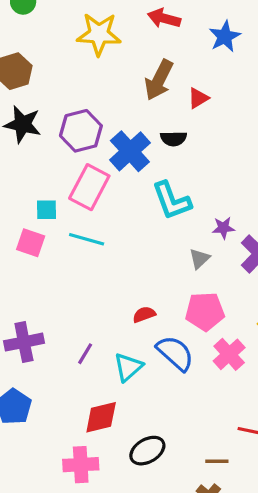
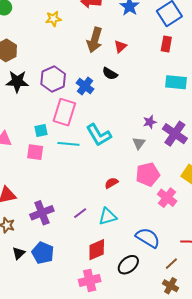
yellow star: (99, 34) -> (53, 19), size x0.6
black semicircle: (174, 139) -> (110, 74), turned 42
blue cross: (130, 151) -> (85, 86), size x0.7
cyan L-shape: (172, 201) -> (99, 135), moved
blue semicircle: (175, 353) -> (148, 238), moved
purple line: (85, 354) -> (80, 213), turned 32
cyan triangle: (128, 367) -> (108, 216), turned 36
brown line: (217, 461) -> (171, 264), turned -32

